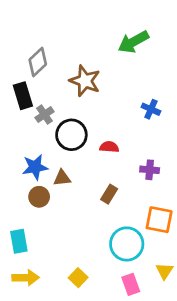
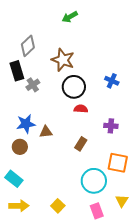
green arrow: (133, 42) -> (70, 17), moved, size x0.7
black circle: (71, 135) -> (74, 87), moved
brown circle: (39, 197) -> (20, 147), moved
cyan rectangle: (19, 241) -> (14, 179), turned -42

